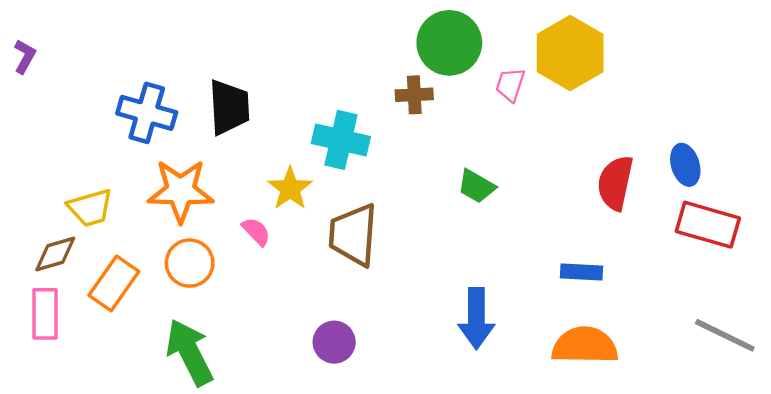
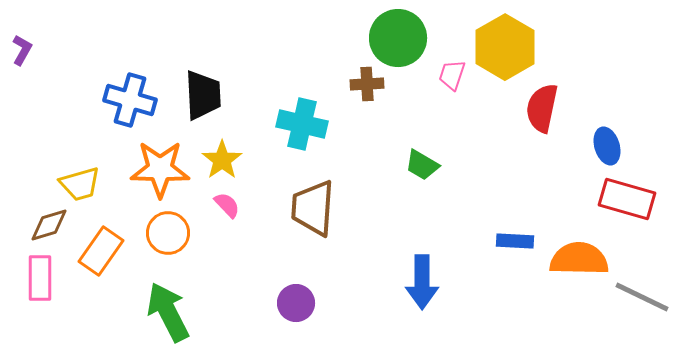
red semicircle: (615, 183) -> (542, 108), moved
yellow star: (290, 189) -> (222, 160), moved
orange semicircle: (585, 345) -> (579, 259), moved

